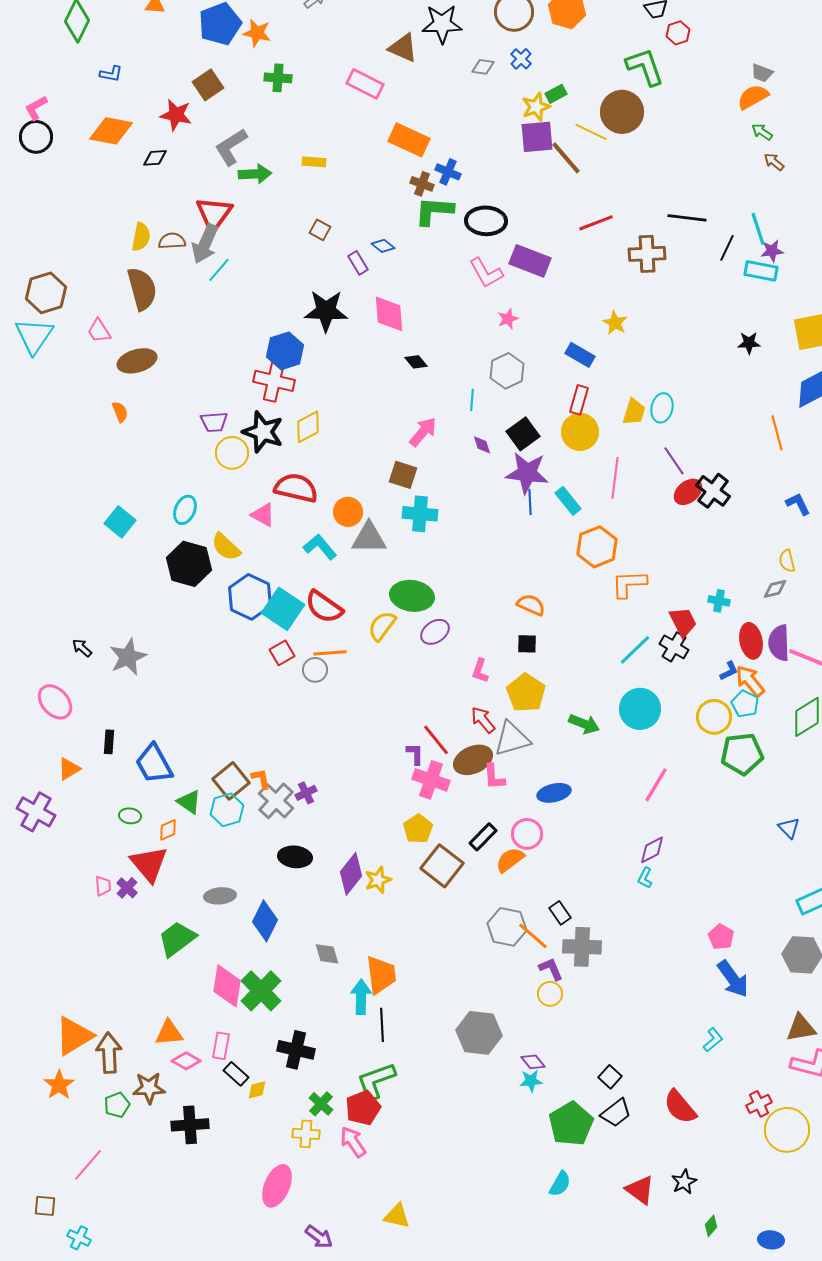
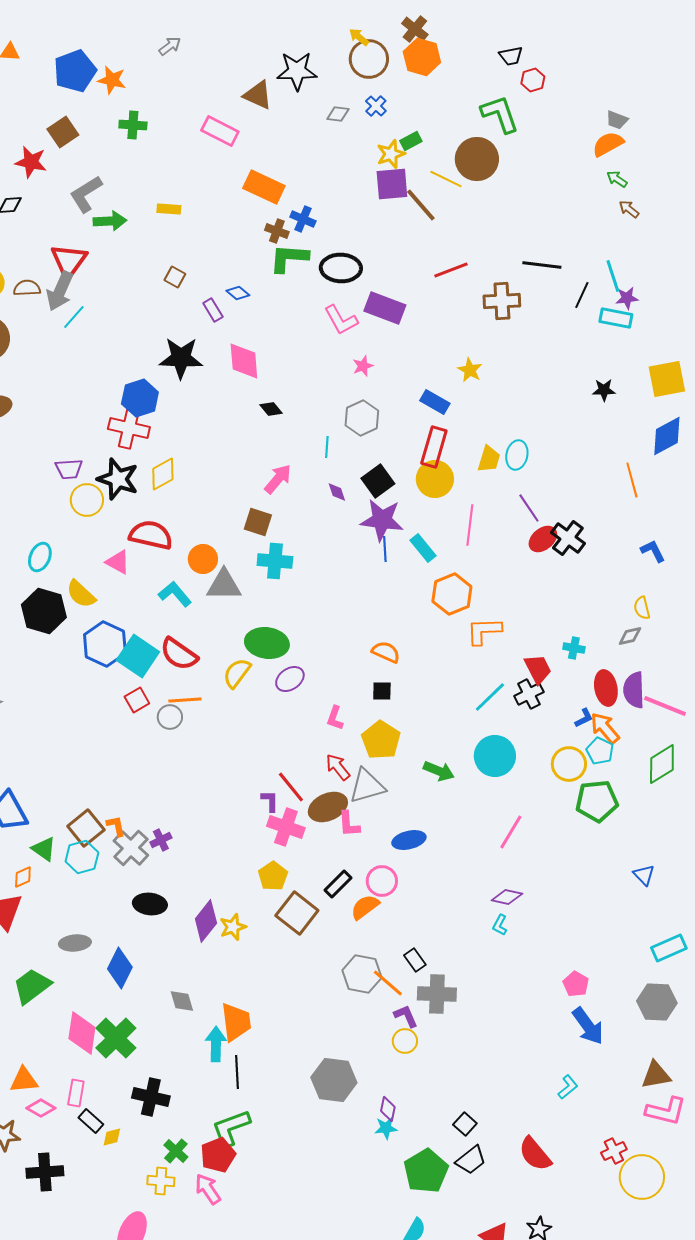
red rectangle: (579, 400) -> (434, 447), size x1.4
black cross: (674, 647) -> (529, 694), turned 32
purple diamond: (652, 850) -> (507, 897), turned 40
purple diamond: (533, 1062) -> (388, 1109), turned 50

